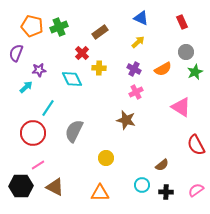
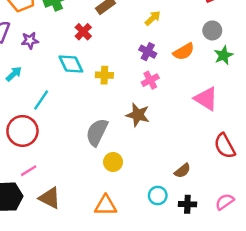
yellow cross: (99, 68) -> (104, 75), moved
purple star: (39, 70) -> (30, 40), moved
gray semicircle: (74, 131) -> (97, 132), moved

